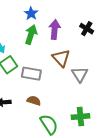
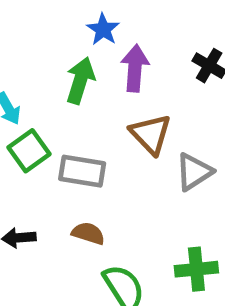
blue star: (31, 14) -> (103, 29), moved
gray triangle: (80, 74) -> (194, 172), turned 30

